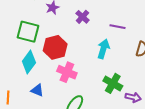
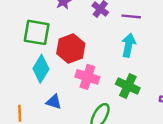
purple line: (117, 27) -> (131, 16), moved
green cross: (113, 83) -> (128, 86), moved

